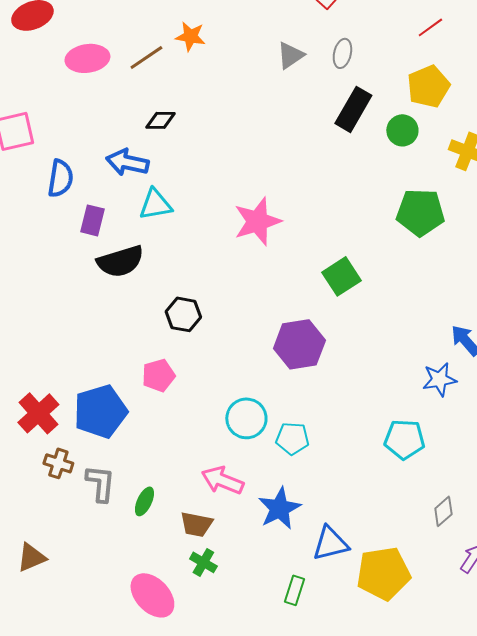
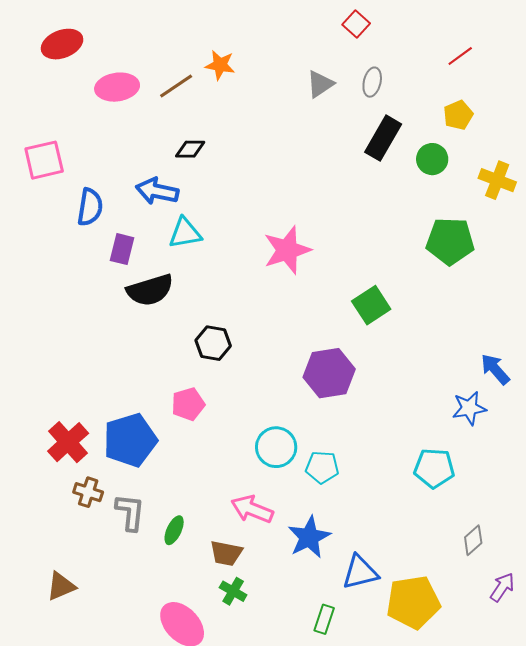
yellow pentagon: (428, 86) -> (458, 115), size x0.7

